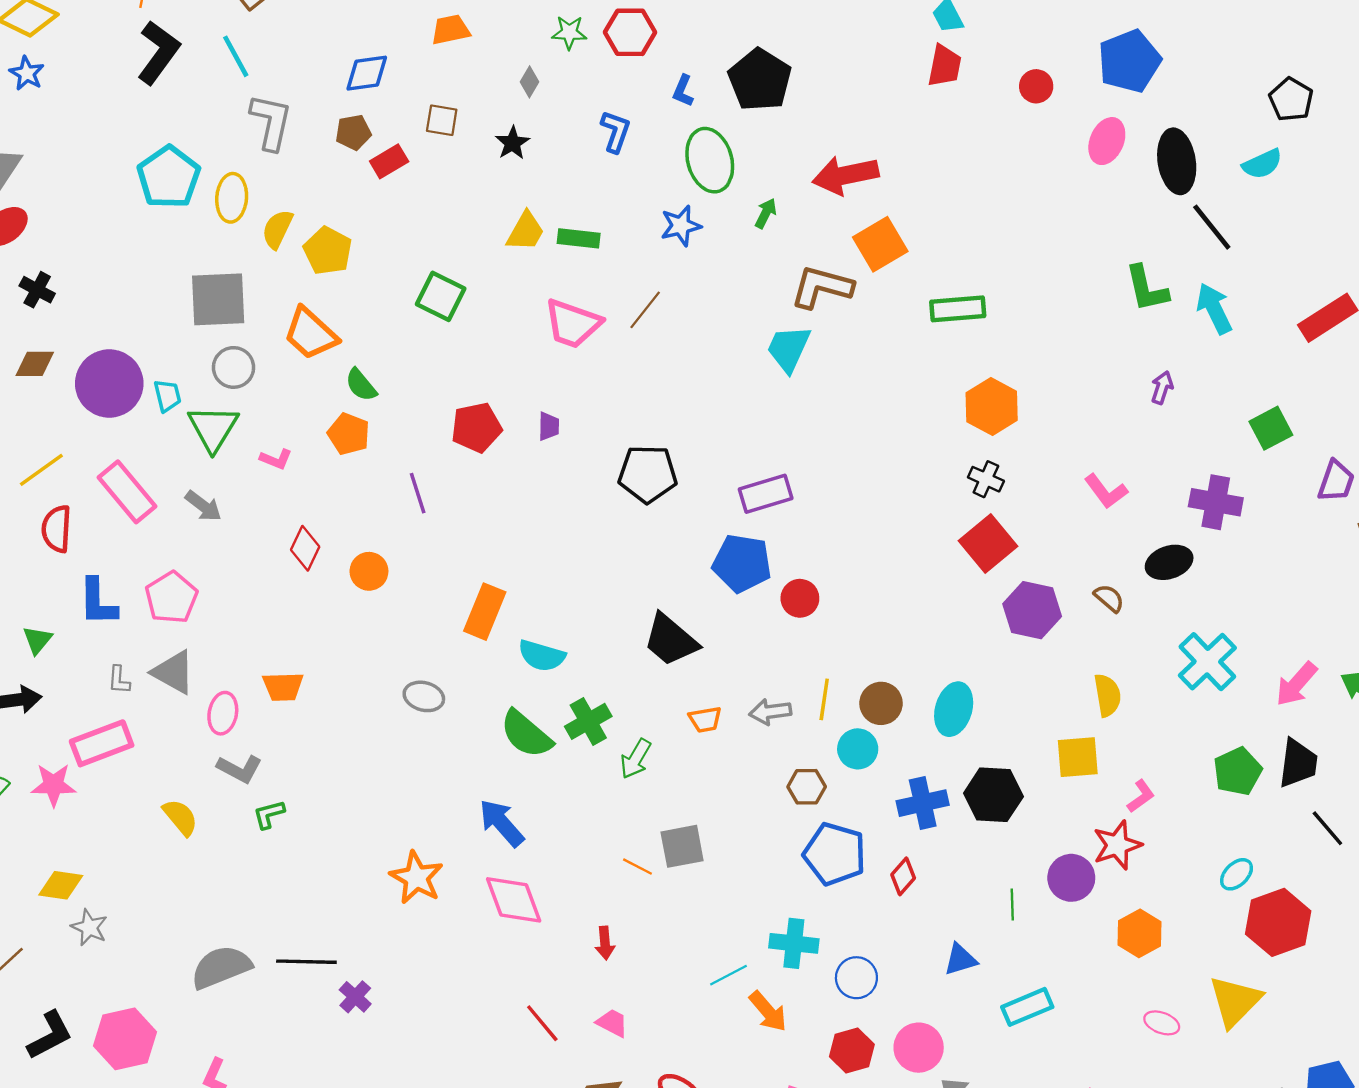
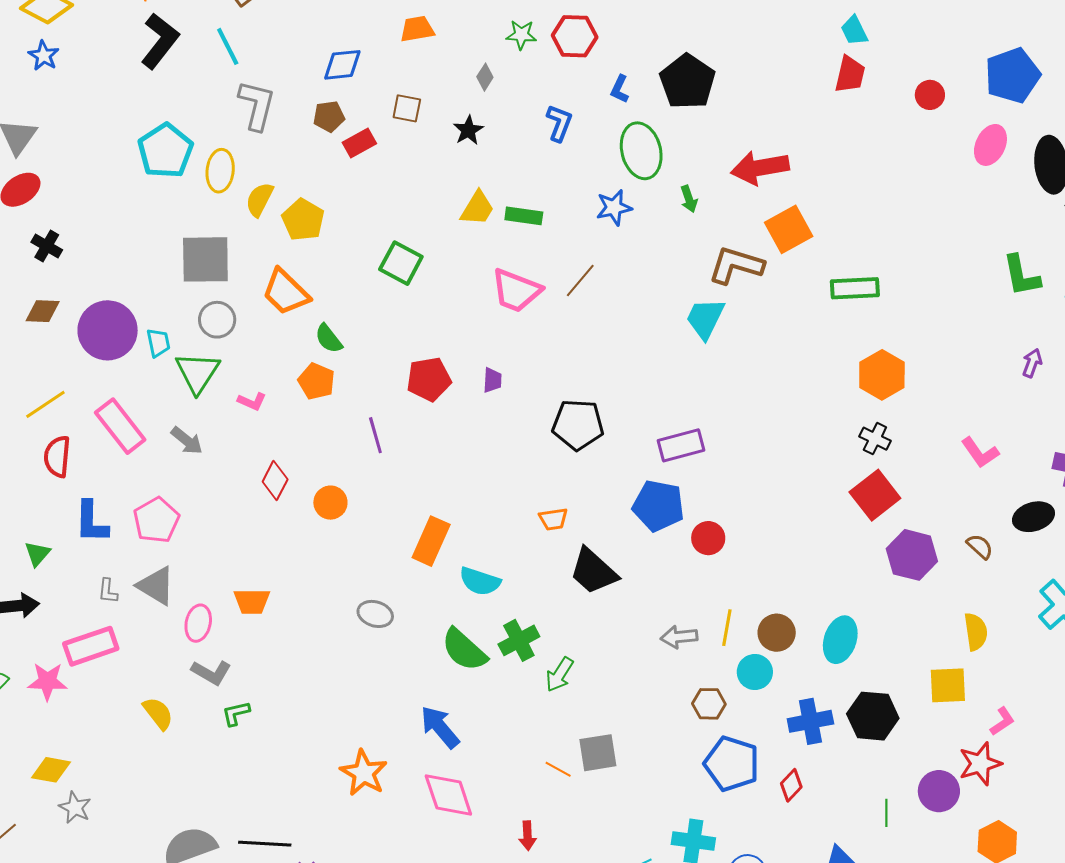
green arrow: (766, 213) -> (689, 199), turned 132
orange trapezoid: (705, 719) -> (553, 519), moved

